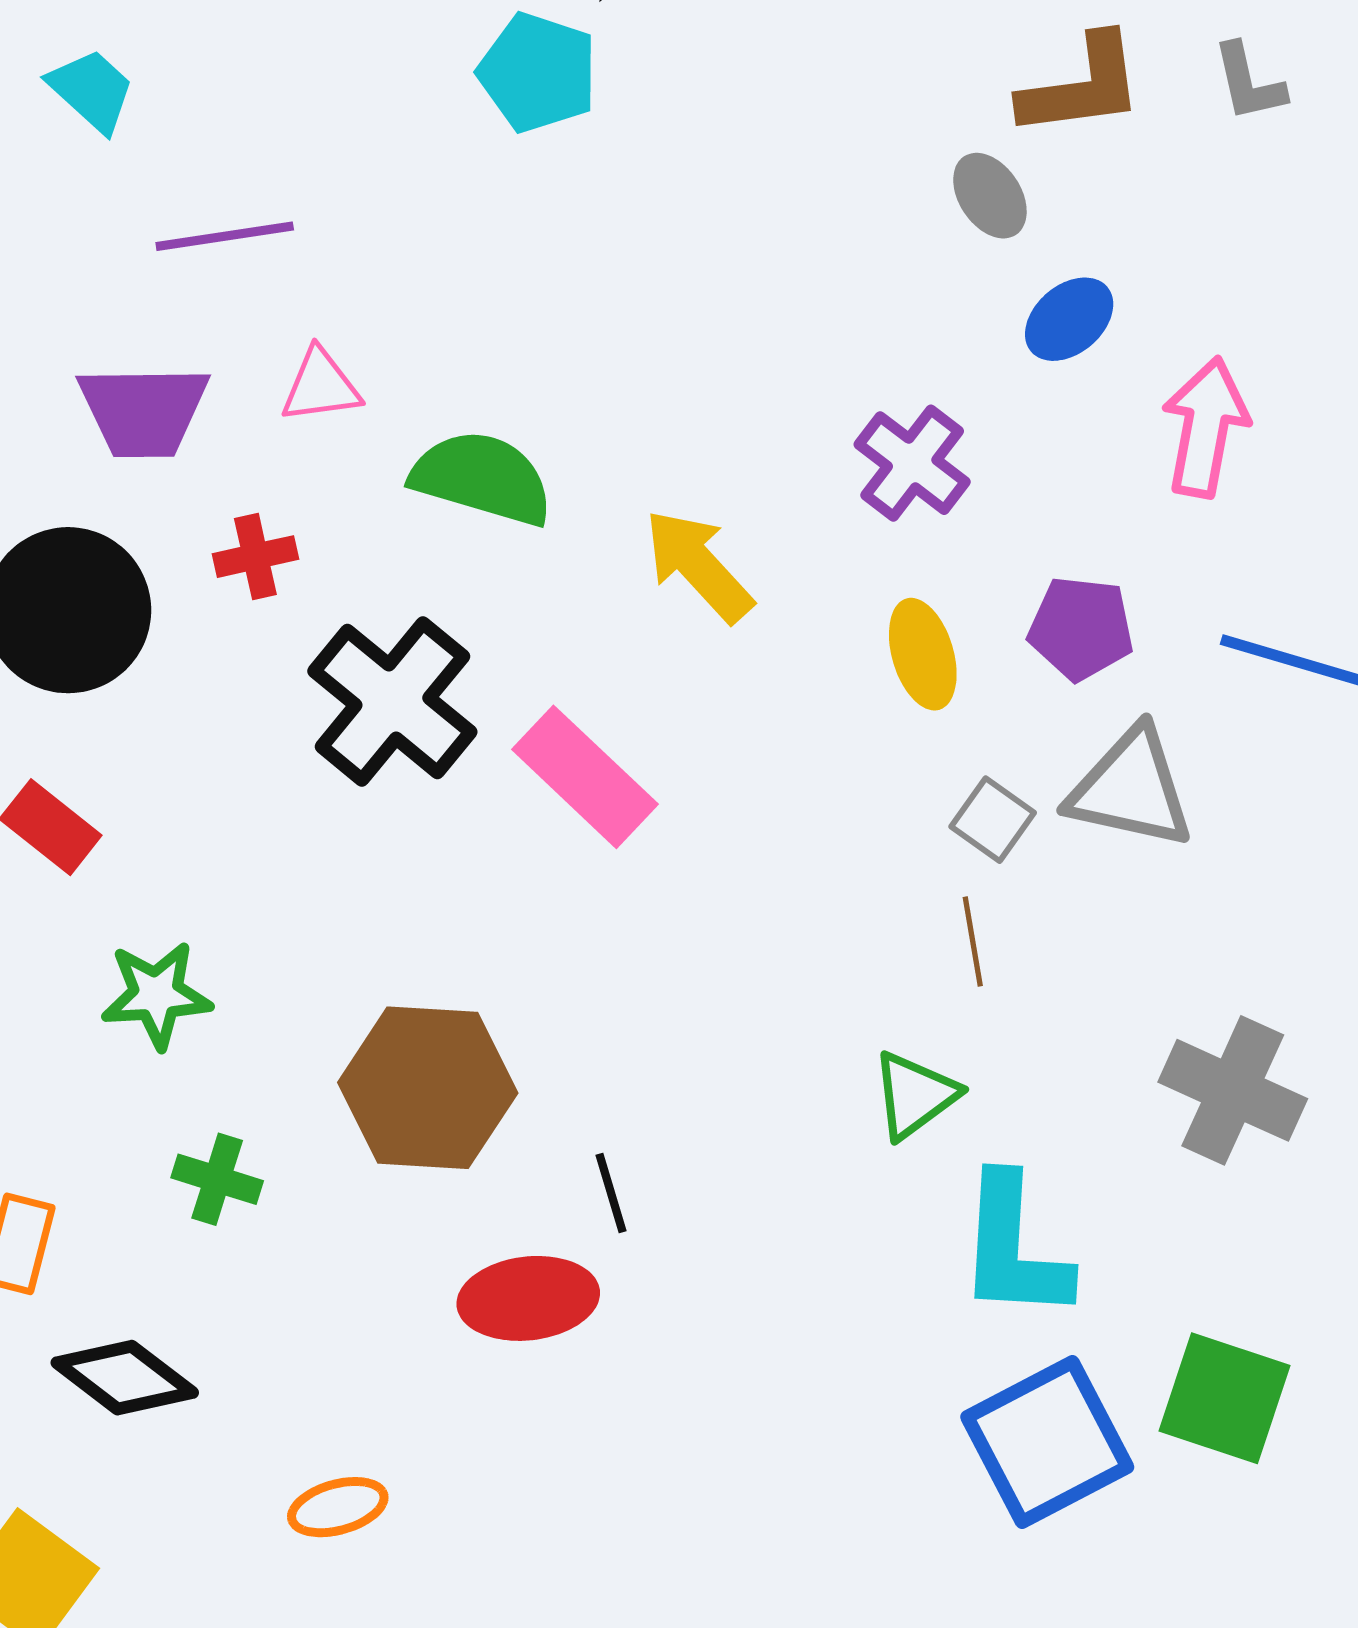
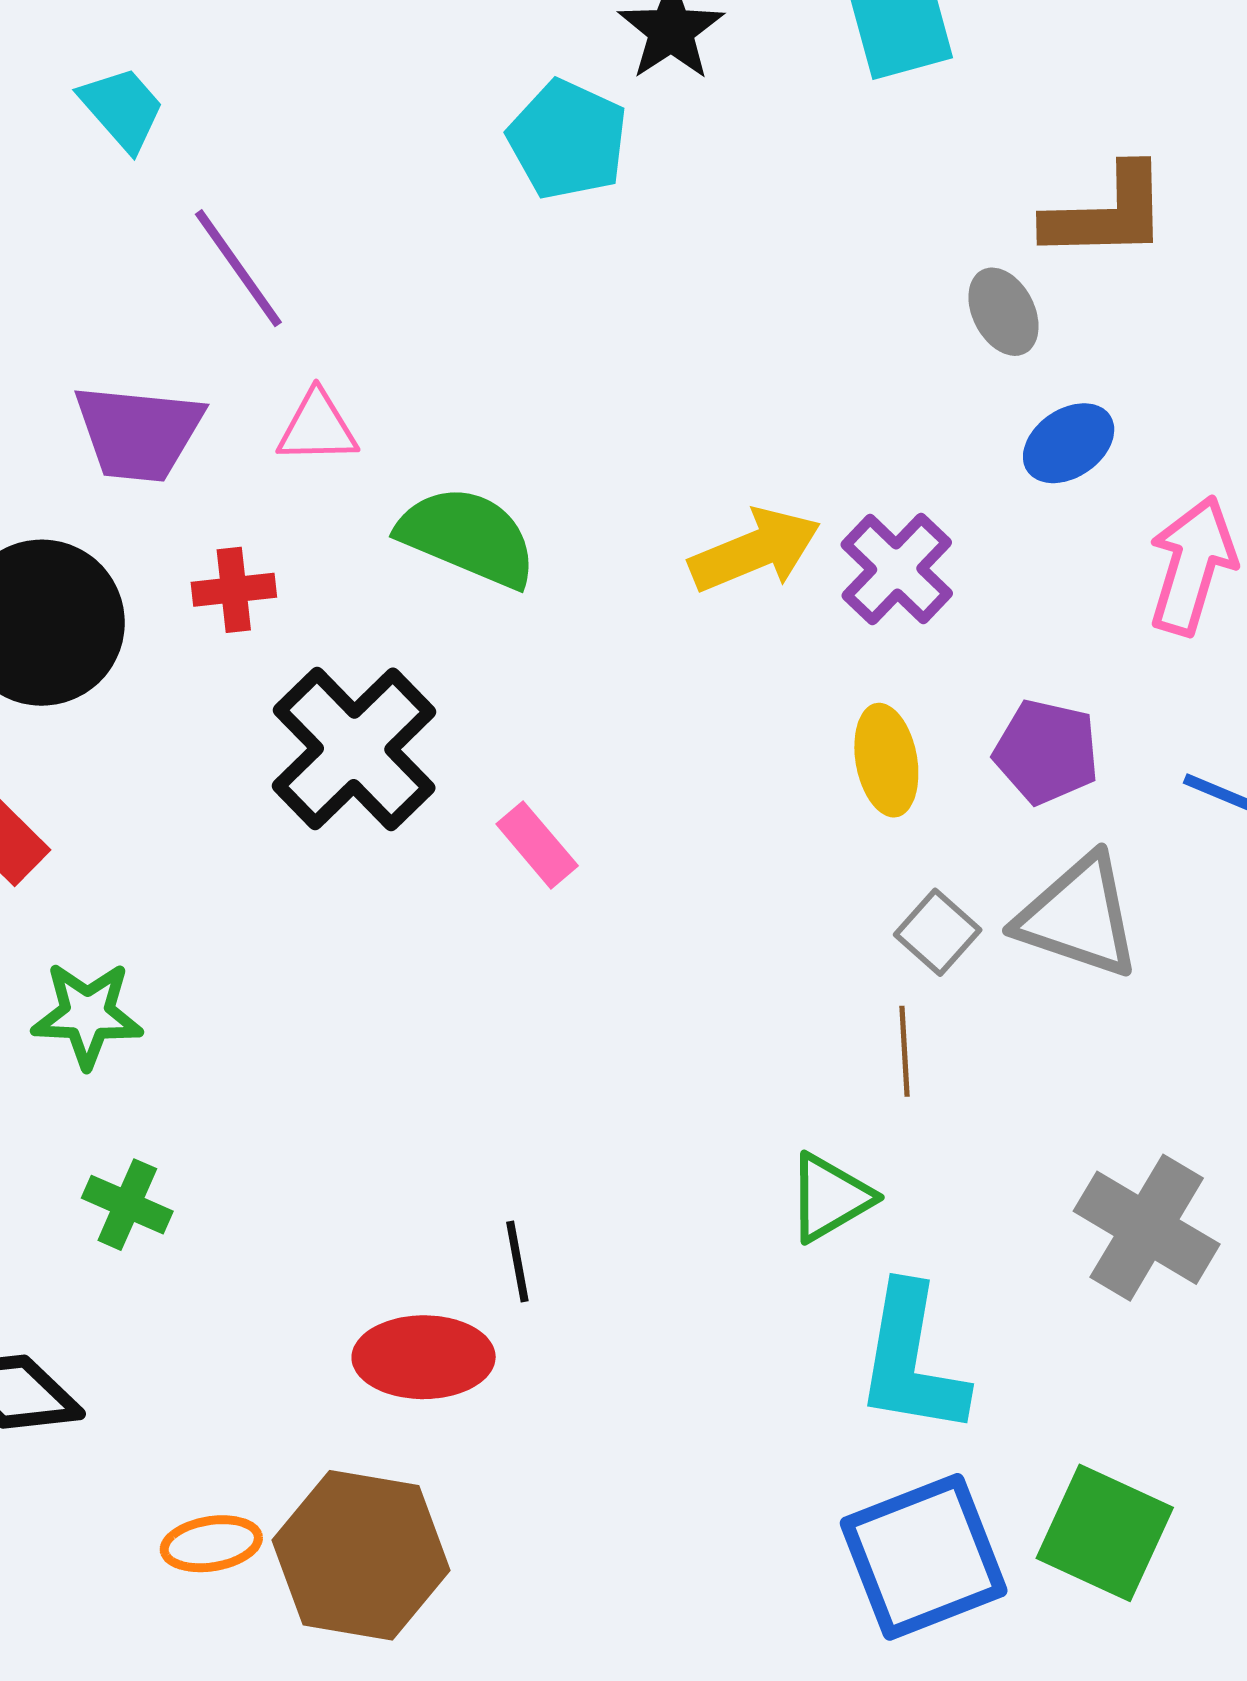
purple line: (225, 236) -> (238, 268), turned 57
yellow arrow: (698, 566) -> (755, 550), moved, turned 104
pink rectangle: (585, 777) -> (537, 845), size x0.6
brown hexagon: (428, 1088) -> (361, 1555), moved

